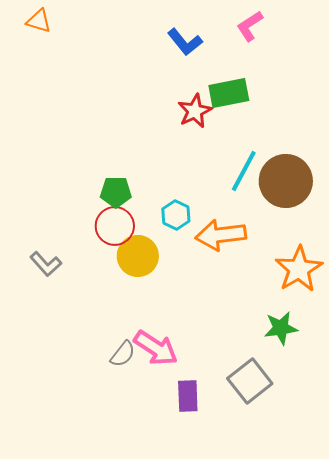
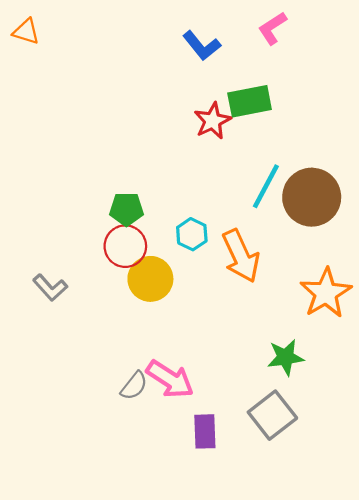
orange triangle: (39, 21) -> (26, 31), moved
orange arrow: (221, 235) -> (241, 256), turned -108
green star: (281, 328) -> (286, 357), moved

